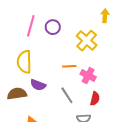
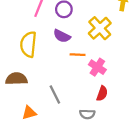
purple semicircle: (38, 85) -> (62, 36), moved
gray line: (67, 95) -> (55, 95), moved

